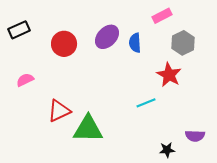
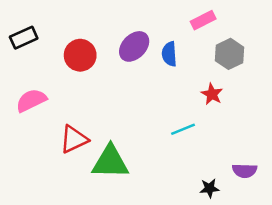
red star: (169, 75) -> (212, 94), size x0.7
pink semicircle: (25, 80) -> (31, 100), size x1.4

